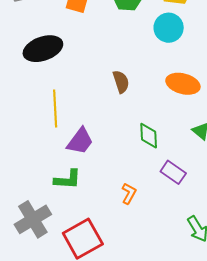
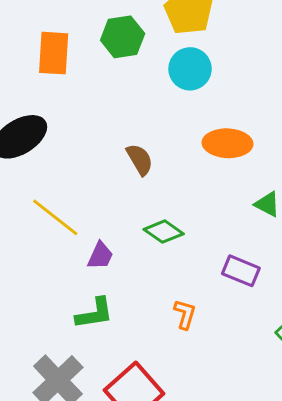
yellow line: (55, 109) -> (55, 217), turned -36
green diamond: (149, 136) -> (164, 232), moved, turned -40
purple trapezoid: (80, 141) -> (100, 256), size x0.7

